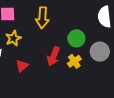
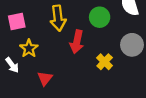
green circle: (76, 38) -> (100, 17), moved
red arrow: (53, 56) -> (77, 42), moved

